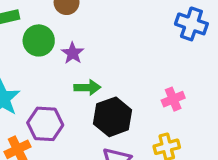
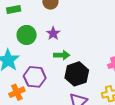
green circle: (39, 40) -> (27, 35), moved

